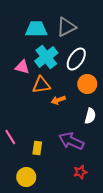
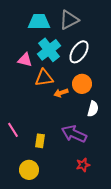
orange circle: (87, 84) -> (82, 84), moved

